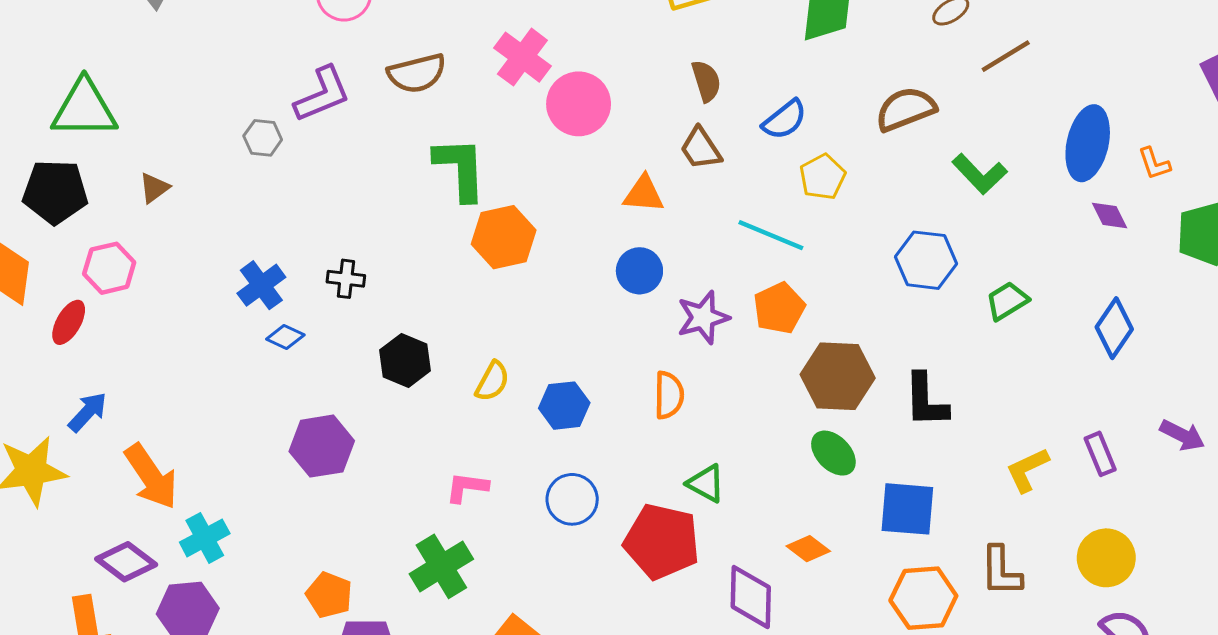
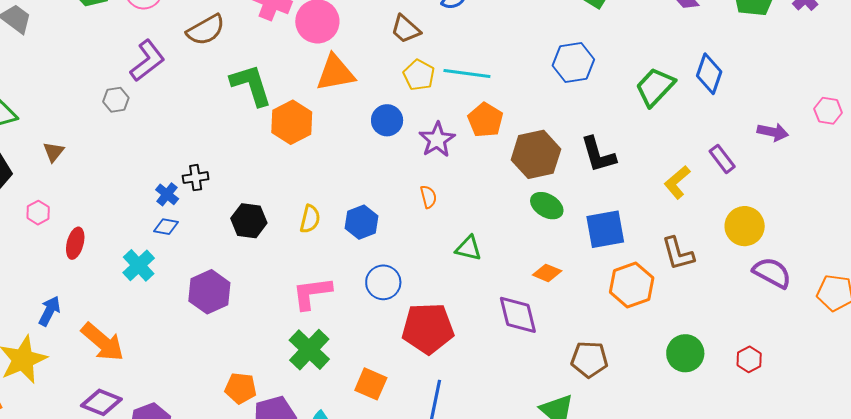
yellow pentagon: (823, 177) -> (419, 75), moved
orange triangle: (644, 194) -> (335, 73), moved, size x1.4
pink hexagon: (109, 268) -> (38, 213), size x0.7
blue cross: (261, 285) -> (167, 194), moved, size x0.7
green trapezoid: (1007, 301) -> (655, 87), moved, size x1.4
red ellipse: (69, 322) -> (75, 243), moved
orange semicircle: (669, 395) -> (428, 197), size x0.7
pink L-shape: (467, 487) -> (312, 293), size x1.4
cyan cross: (205, 538) -> (139, 265), moved
red pentagon: (662, 541) -> (428, 328), moved

